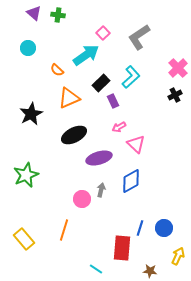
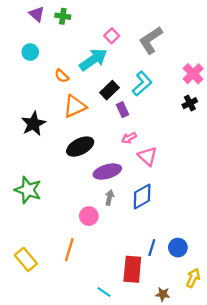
green star: (26, 175) -> (28, 190), turned -30
gray arrow: (101, 190) -> (109, 198), moved

